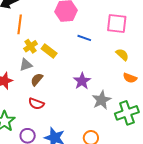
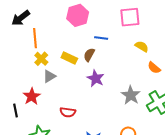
yellow cross: (31, 46) -> (41, 59), moved
orange semicircle: (130, 78) -> (154, 68), turned 32
brown semicircle: (37, 79) -> (89, 55), moved
purple star: (82, 81) -> (96, 78), moved

